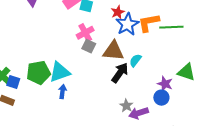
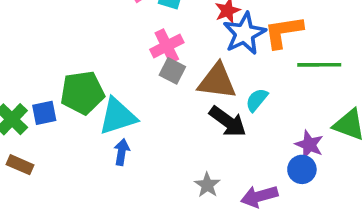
green line: (171, 27) -> (319, 65), moved
green pentagon: (38, 73) -> (82, 93), moved
black arrow: (120, 73) -> (228, 121), turned 90
blue square: (13, 82) -> (44, 113), moved, turned -32
gray star: (126, 106) -> (207, 185), moved

